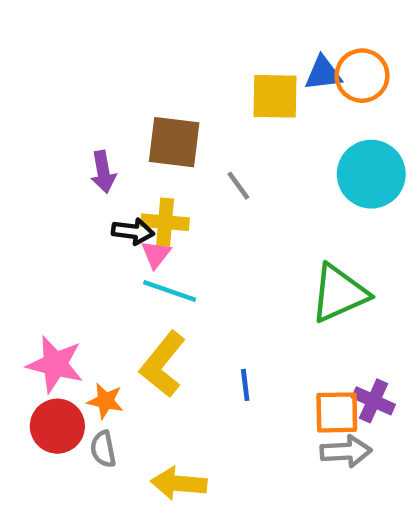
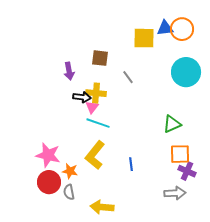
brown square: (174, 142) -> (100, 58), size x0.7
green triangle: (339, 293) -> (172, 124), size x0.7
orange square: (337, 412) -> (180, 154), moved

